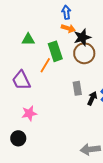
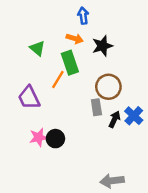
orange arrow: (68, 28) -> (75, 39), moved
green triangle: (28, 39) -> (37, 48), turned 40
brown circle: (84, 53) -> (108, 87), moved
black circle: (18, 138) -> (55, 139), moved

